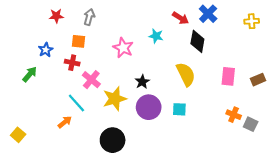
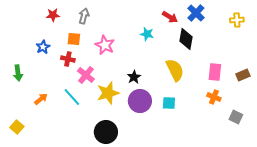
pink star: (123, 48) -> (105, 45), moved
green arrow: (30, 74) -> (18, 73), moved, turned 133
orange cross: (234, 115) -> (214, 97), moved
orange arrow: (65, 122) -> (41, 99), moved

